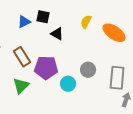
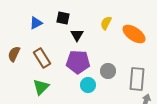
blue triangle: (24, 22) -> (36, 23), moved
black triangle: (57, 34) -> (77, 35), turned 32
purple pentagon: (46, 68) -> (78, 62), moved

